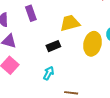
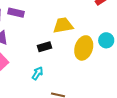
purple rectangle: (31, 13) -> (16, 13), moved, turned -63

